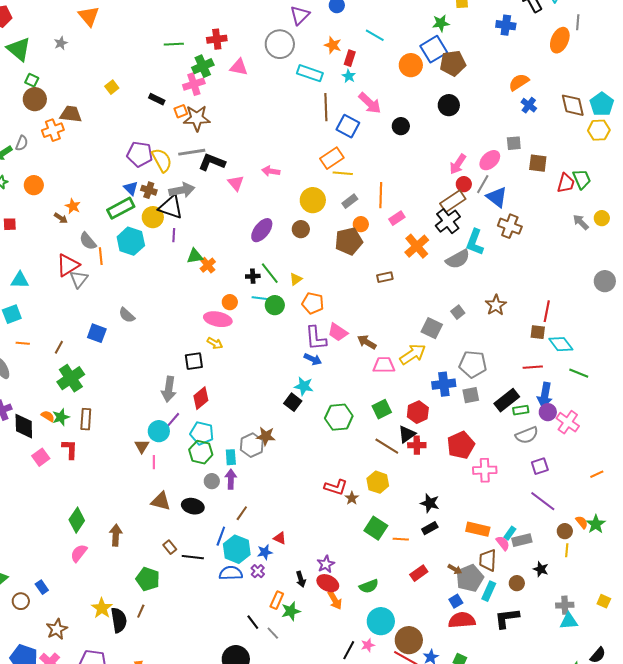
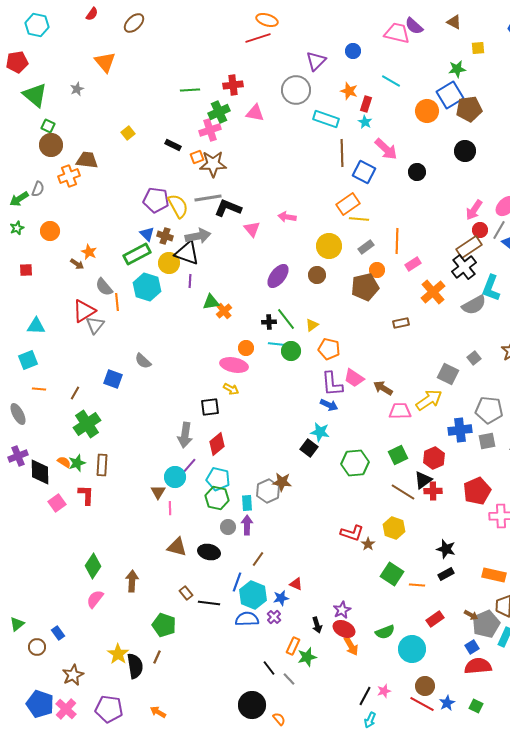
cyan circle: (381, 621) -> (412, 649), moved
brown circle: (409, 640) -> (425, 686), size x0.7

